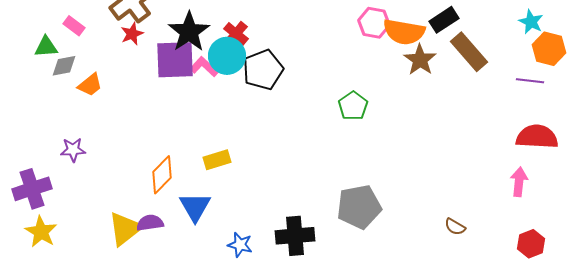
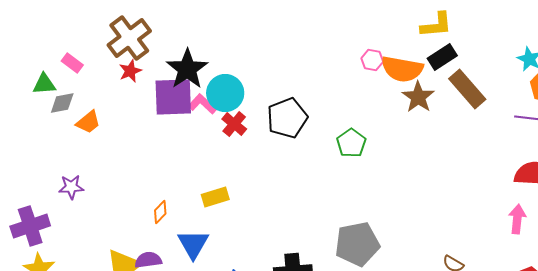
pink hexagon: (374, 23) -> (372, 60), size x0.7
red cross: (236, 34) -> (234, 124), moved
black pentagon: (263, 70) -> (287, 118), moved
orange diamond: (162, 175) -> (160, 212), size x0.6

